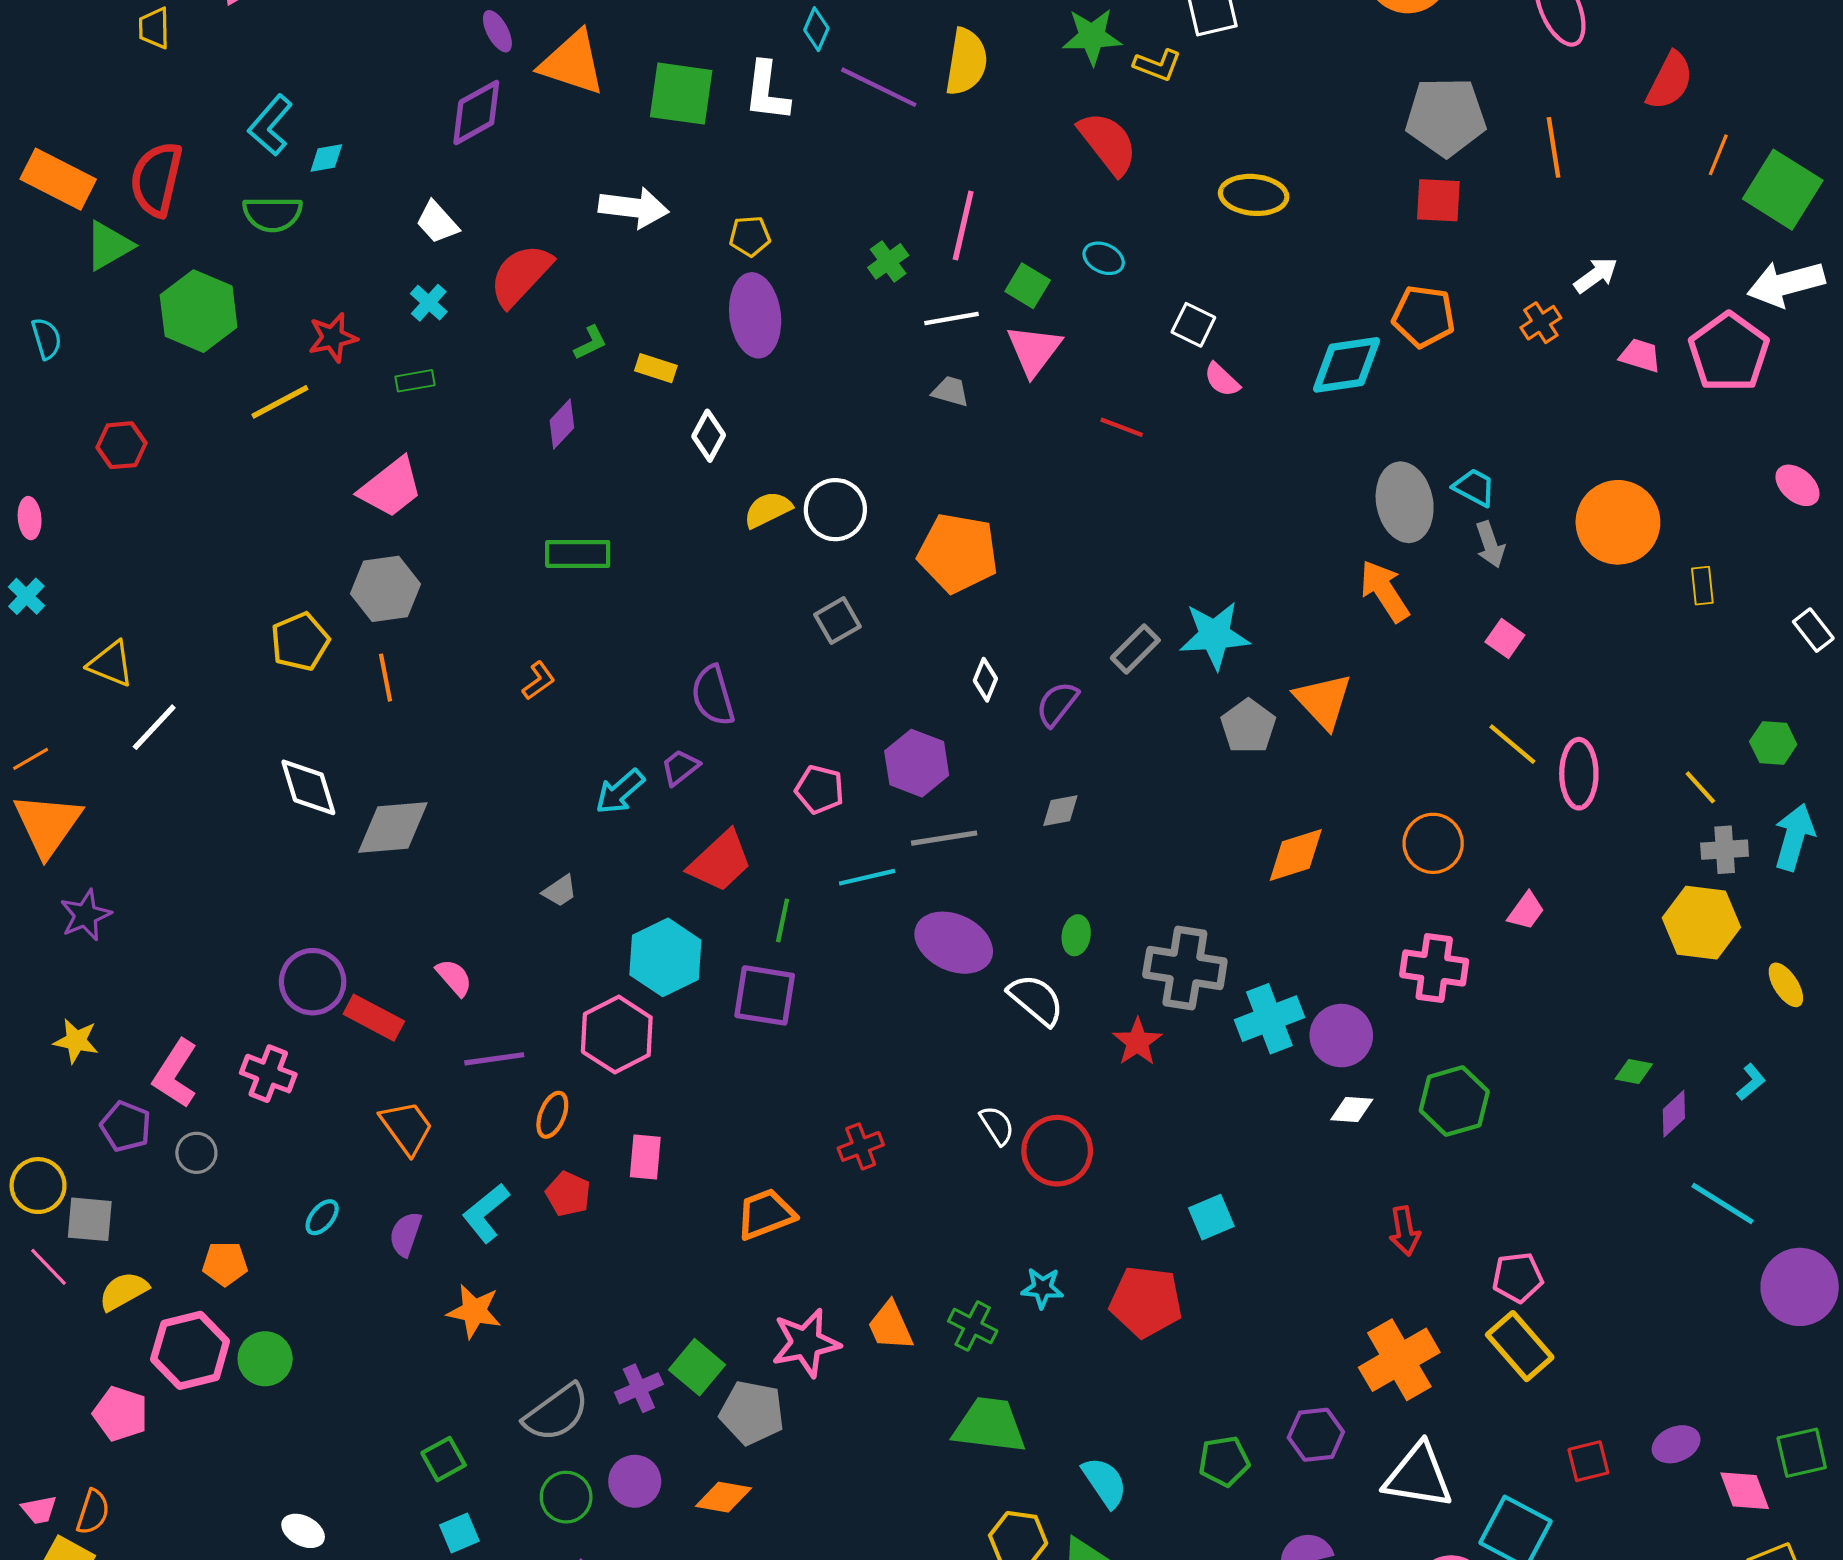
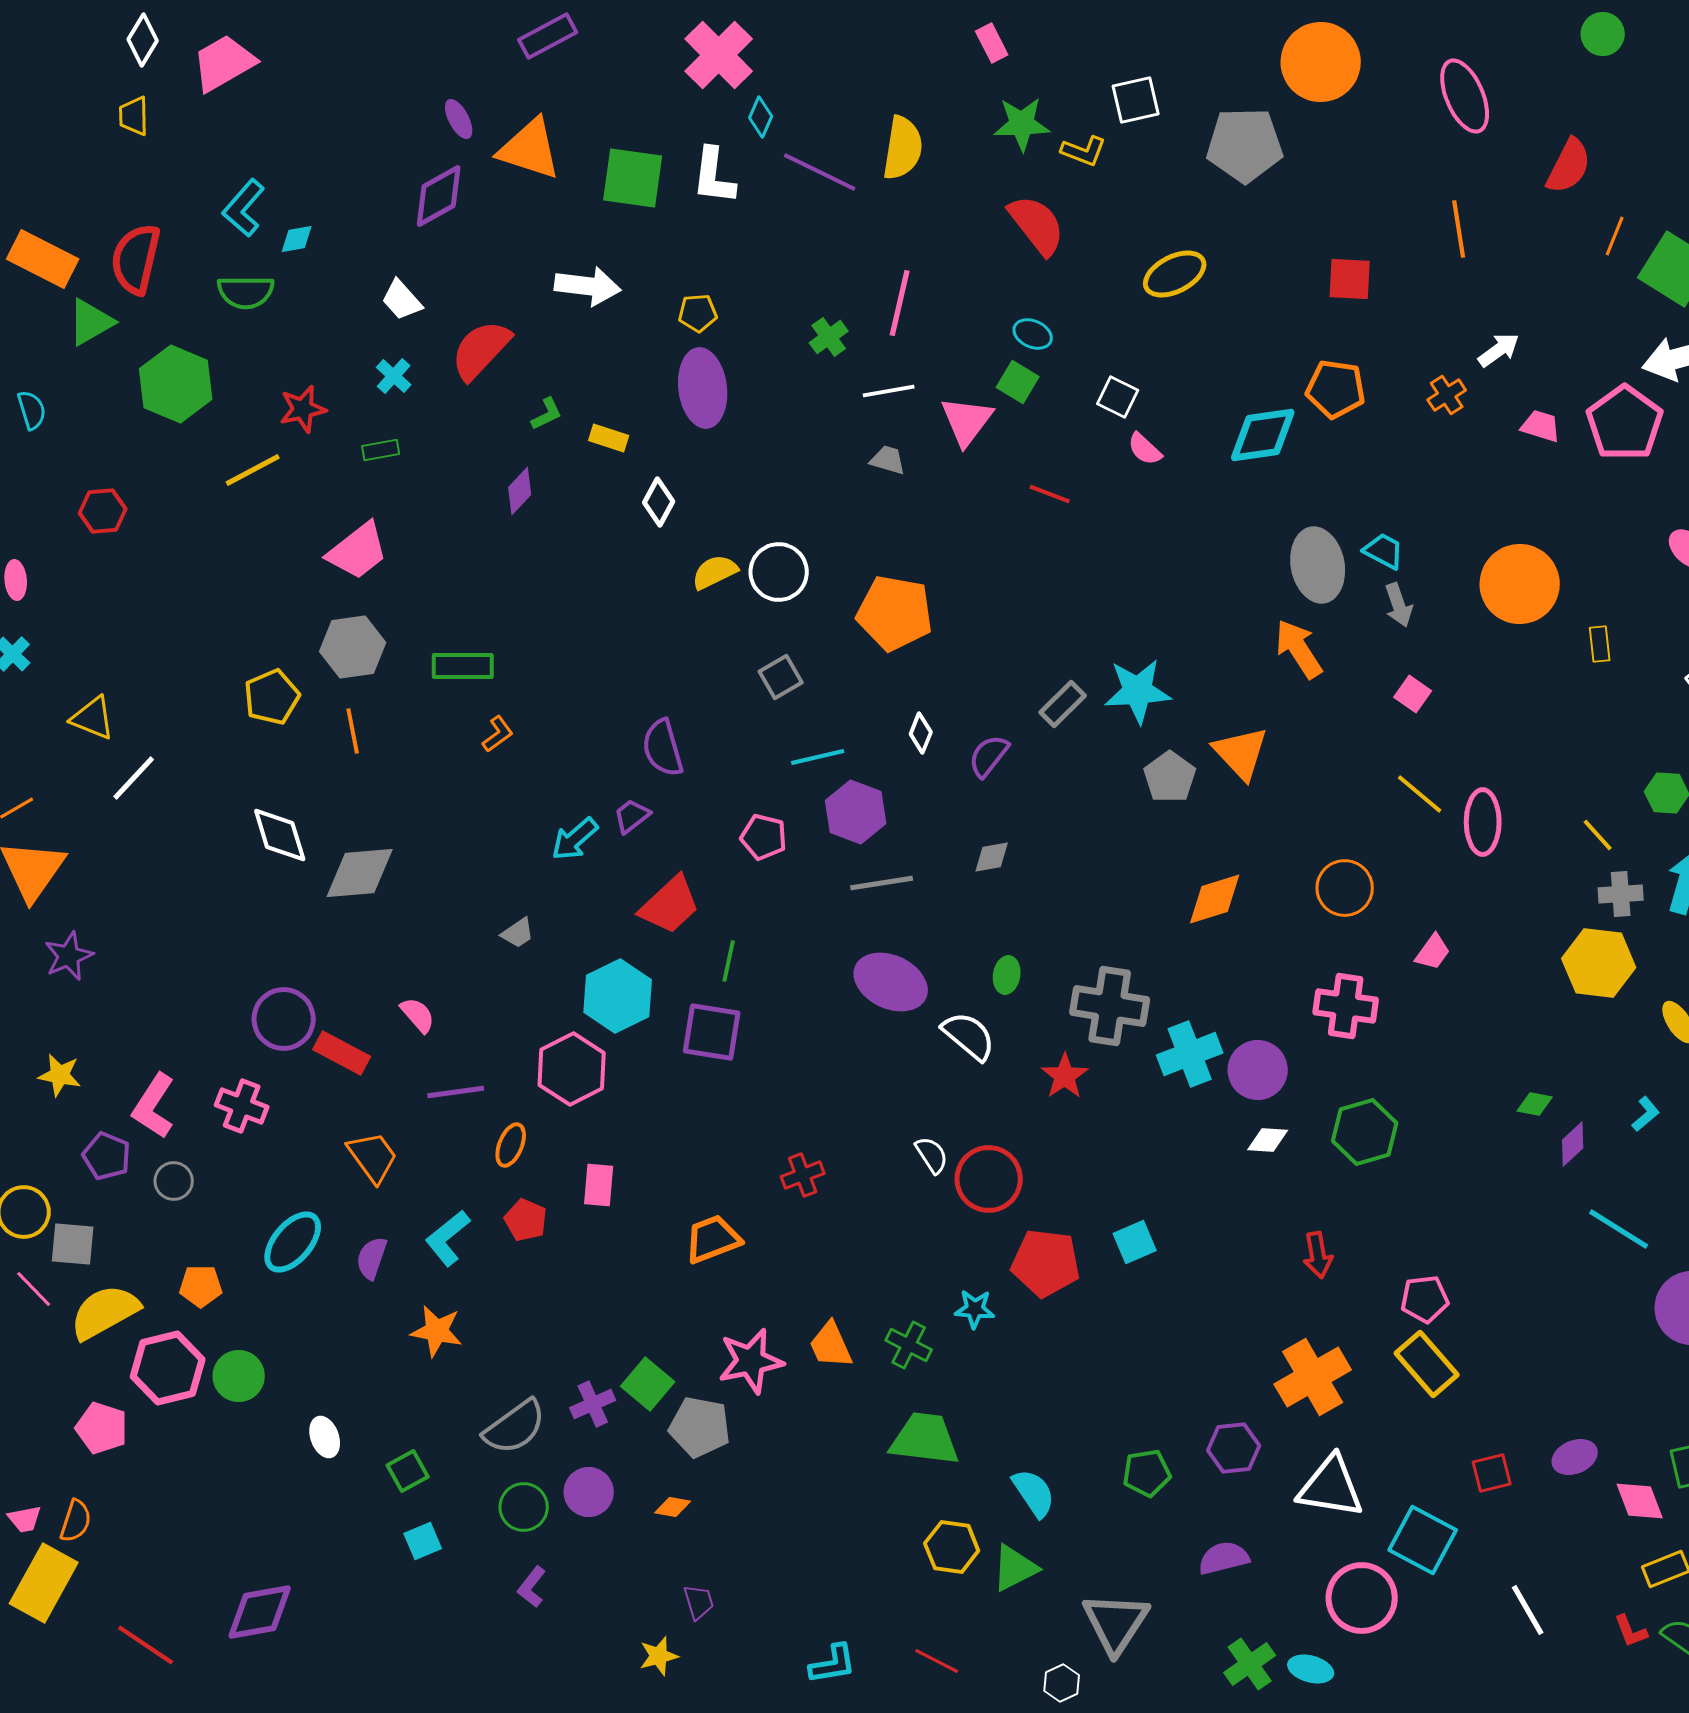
gray pentagon: (1446, 117) -> (1245, 145), moved
yellow ellipse: (1254, 195) -> (1175, 274), turned -32
green square: (1028, 286) -> (1018, 382), moved
green rectangle: (578, 554) -> (463, 666), moved
cyan line: (867, 877) -> (818, 757), moved
cyan ellipse: (322, 1217) -> (293, 1242), size x1.8
yellow semicircle: (124, 1291) -> (105, 1312), size x1.5
red pentagon: (1146, 1302) -> (1046, 1263), moved
orange diamond: (723, 1497) -> (673, 1507), size x0.7
white ellipse: (303, 1531) -> (325, 1437), moved, turned 42

